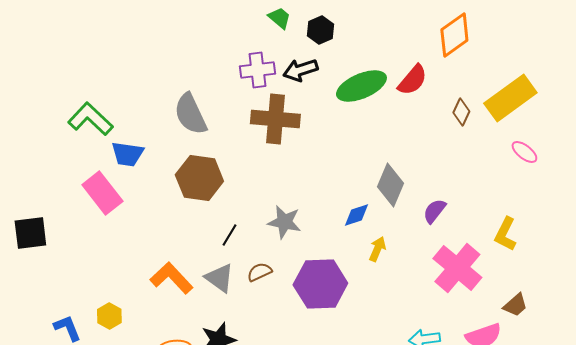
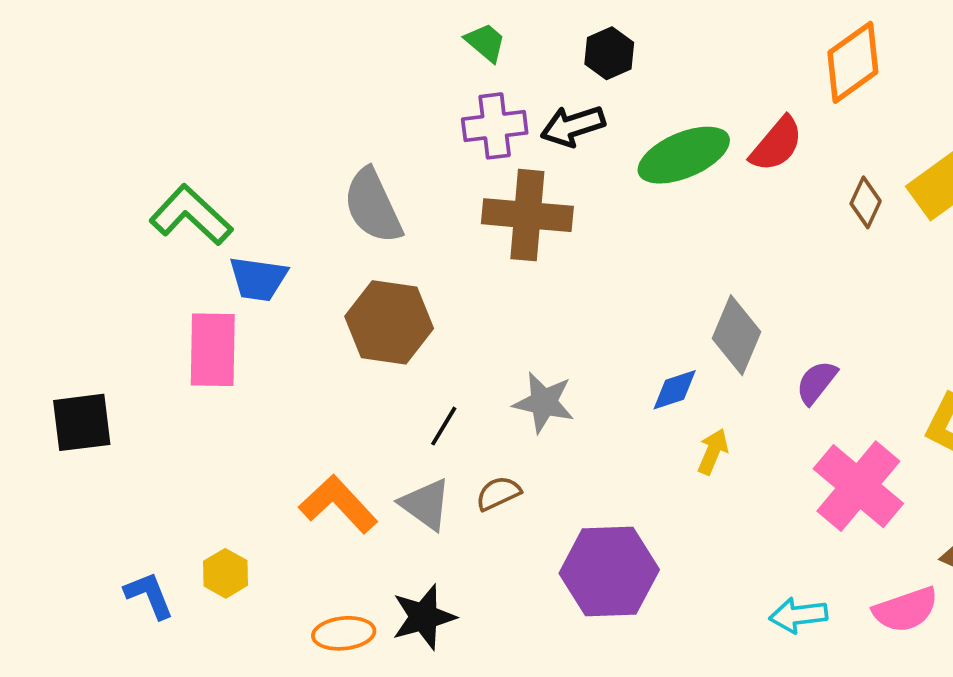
green trapezoid: (279, 18) -> (486, 42), moved
pink rectangle: (102, 193) -> (213, 350), turned 39
purple hexagon: (320, 284) -> (609, 572), moved

